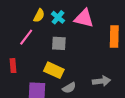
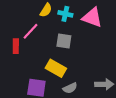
cyan cross: (58, 17) -> (65, 14), turned -32
red rectangle: (13, 66) -> (16, 46), moved

